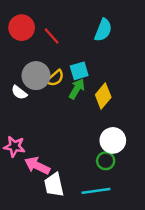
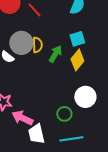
cyan square: (79, 71) -> (77, 39), moved
yellow semicircle: (55, 78) -> (37, 45), turned -49
green circle: (106, 161) -> (64, 114), moved

